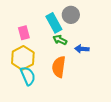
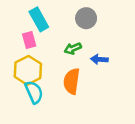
cyan rectangle: (54, 23) -> (39, 19), moved
green arrow: (60, 40) -> (73, 48), turned -48

